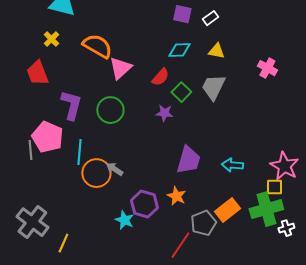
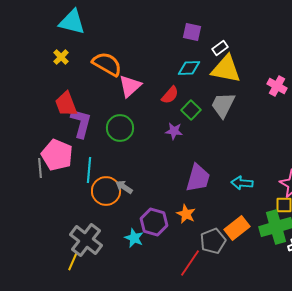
white rectangle: (210, 18) -> (220, 48), moved
yellow triangle: (216, 51) -> (226, 69), size x1.8
red trapezoid: (37, 73) -> (66, 104), moved
gray cross: (32, 222) -> (86, 240), moved

